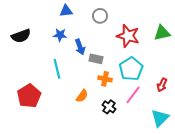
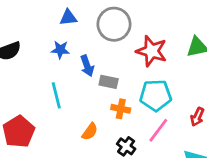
gray circle: (100, 16) -> (114, 24), size x1.6
cyan pentagon: (131, 69) -> (156, 95), turned 30

